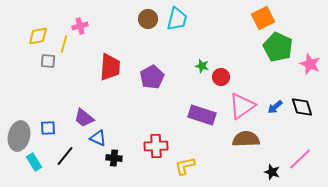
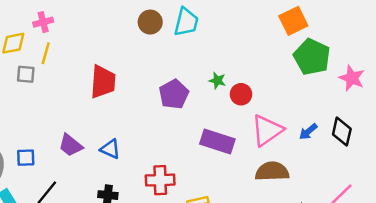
pink cross: (80, 26) -> (43, 22), moved
purple pentagon: (152, 77) -> (174, 94), moved
black diamond: (302, 107) -> (342, 132), turned 30
blue triangle: (98, 138) -> (110, 149), moved

